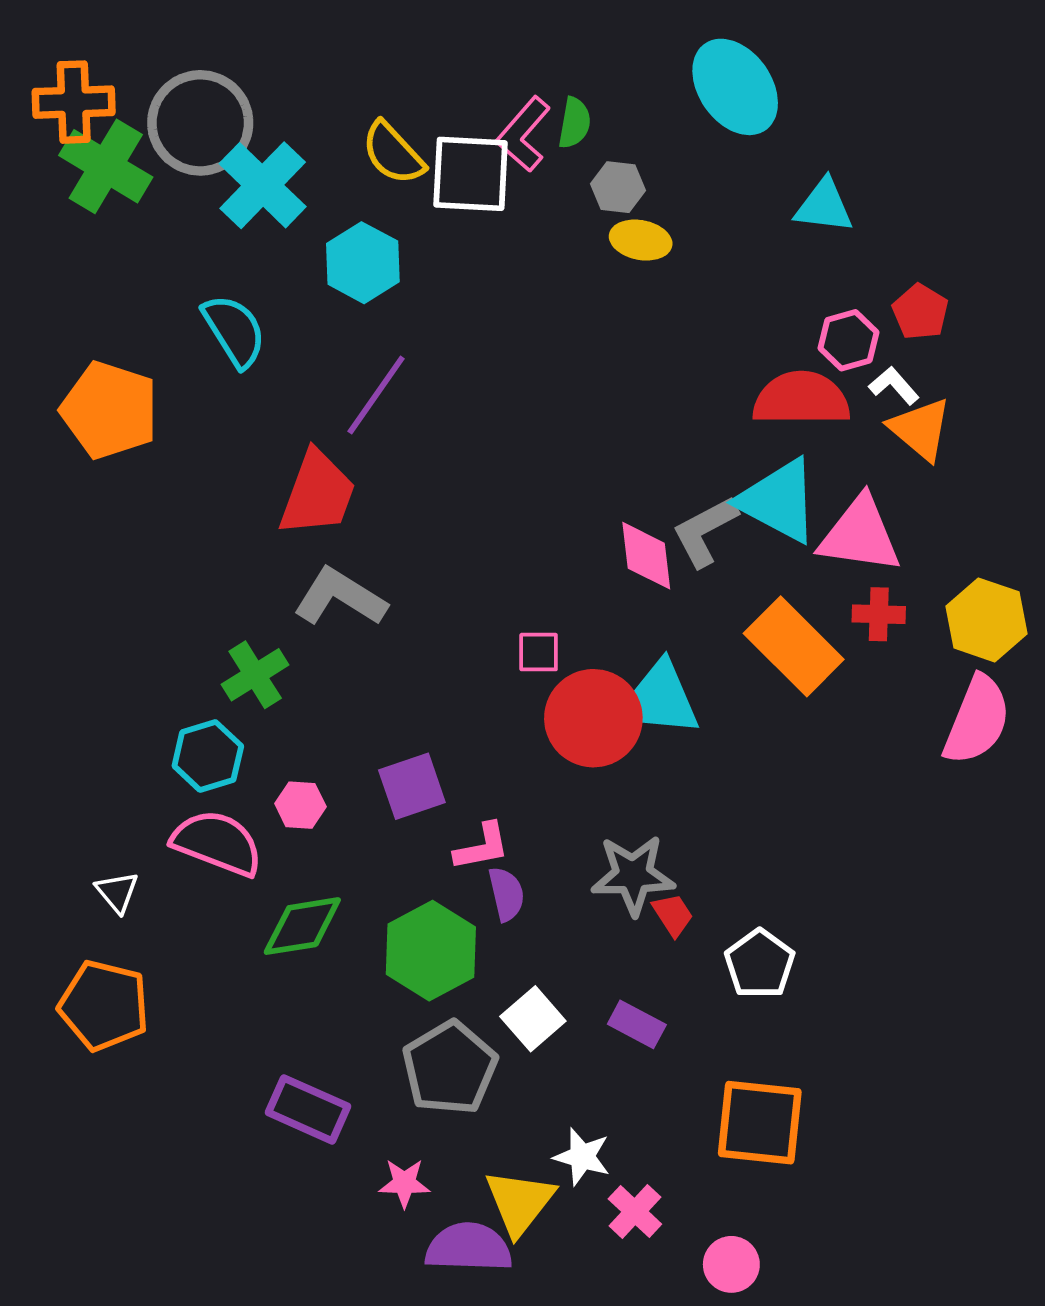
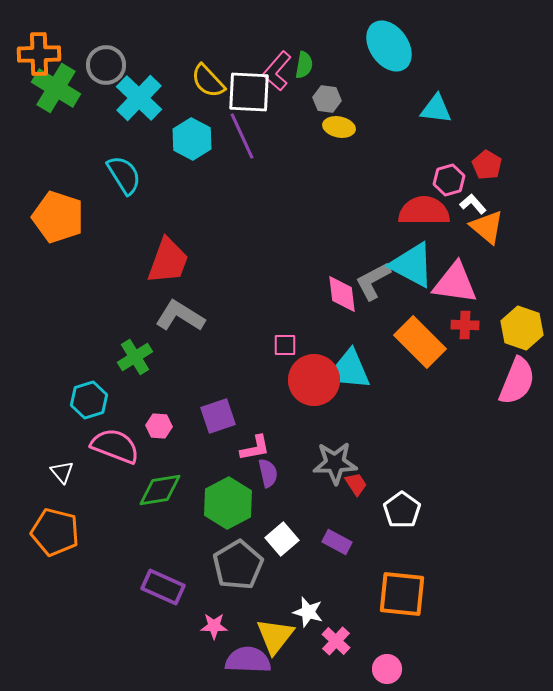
gray circle: (200, 123) -> (106, 65), size x0.7
purple line: (376, 395) -> (242, 136), moved, turned -60
cyan hexagon: (208, 756) -> (89, 400), moved

